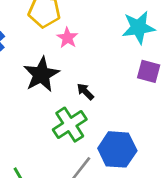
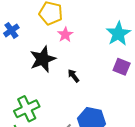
cyan star: (138, 28) -> (118, 34), turned -30
green cross: (70, 125) -> (27, 109), moved

